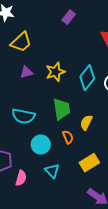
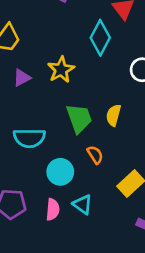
cyan diamond: (87, 78) -> (100, 38), moved
yellow semicircle: (86, 123) -> (114, 115), moved
pink semicircle: (21, 178) -> (53, 210), moved

